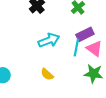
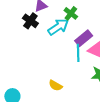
cyan arrow: (49, 40) -> (58, 27), moved

